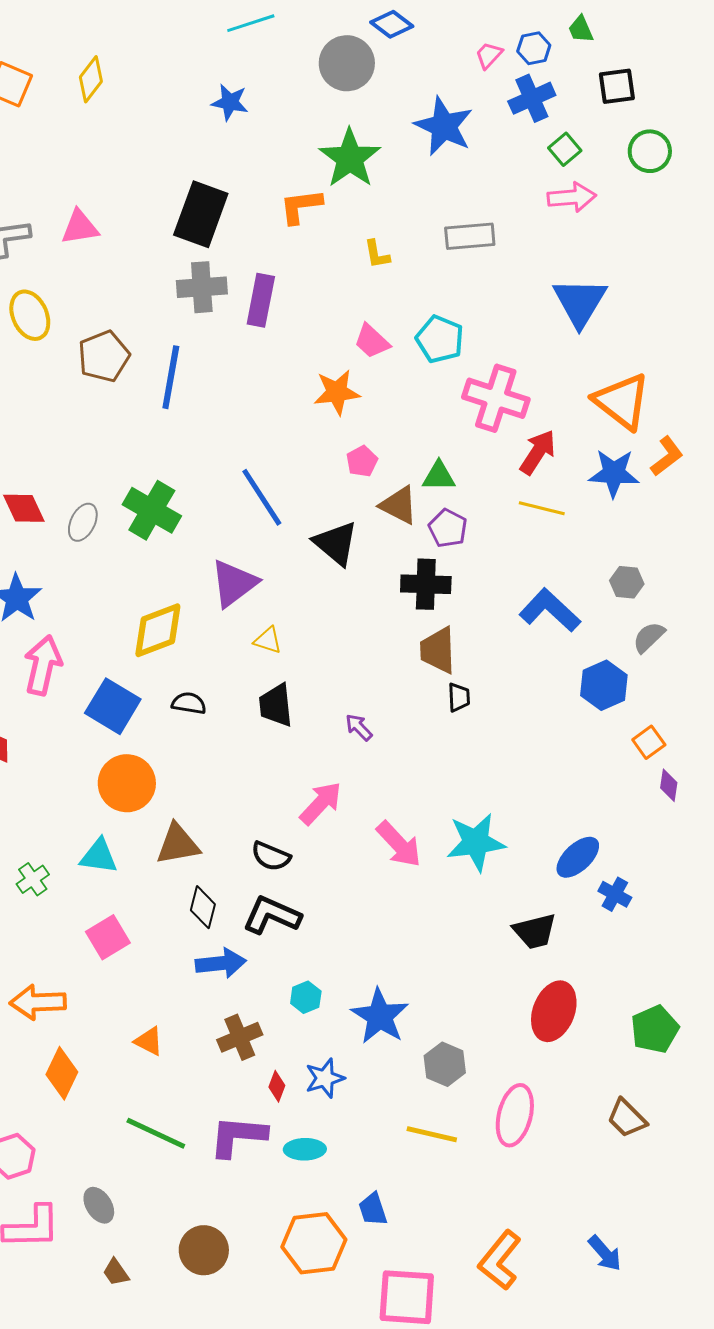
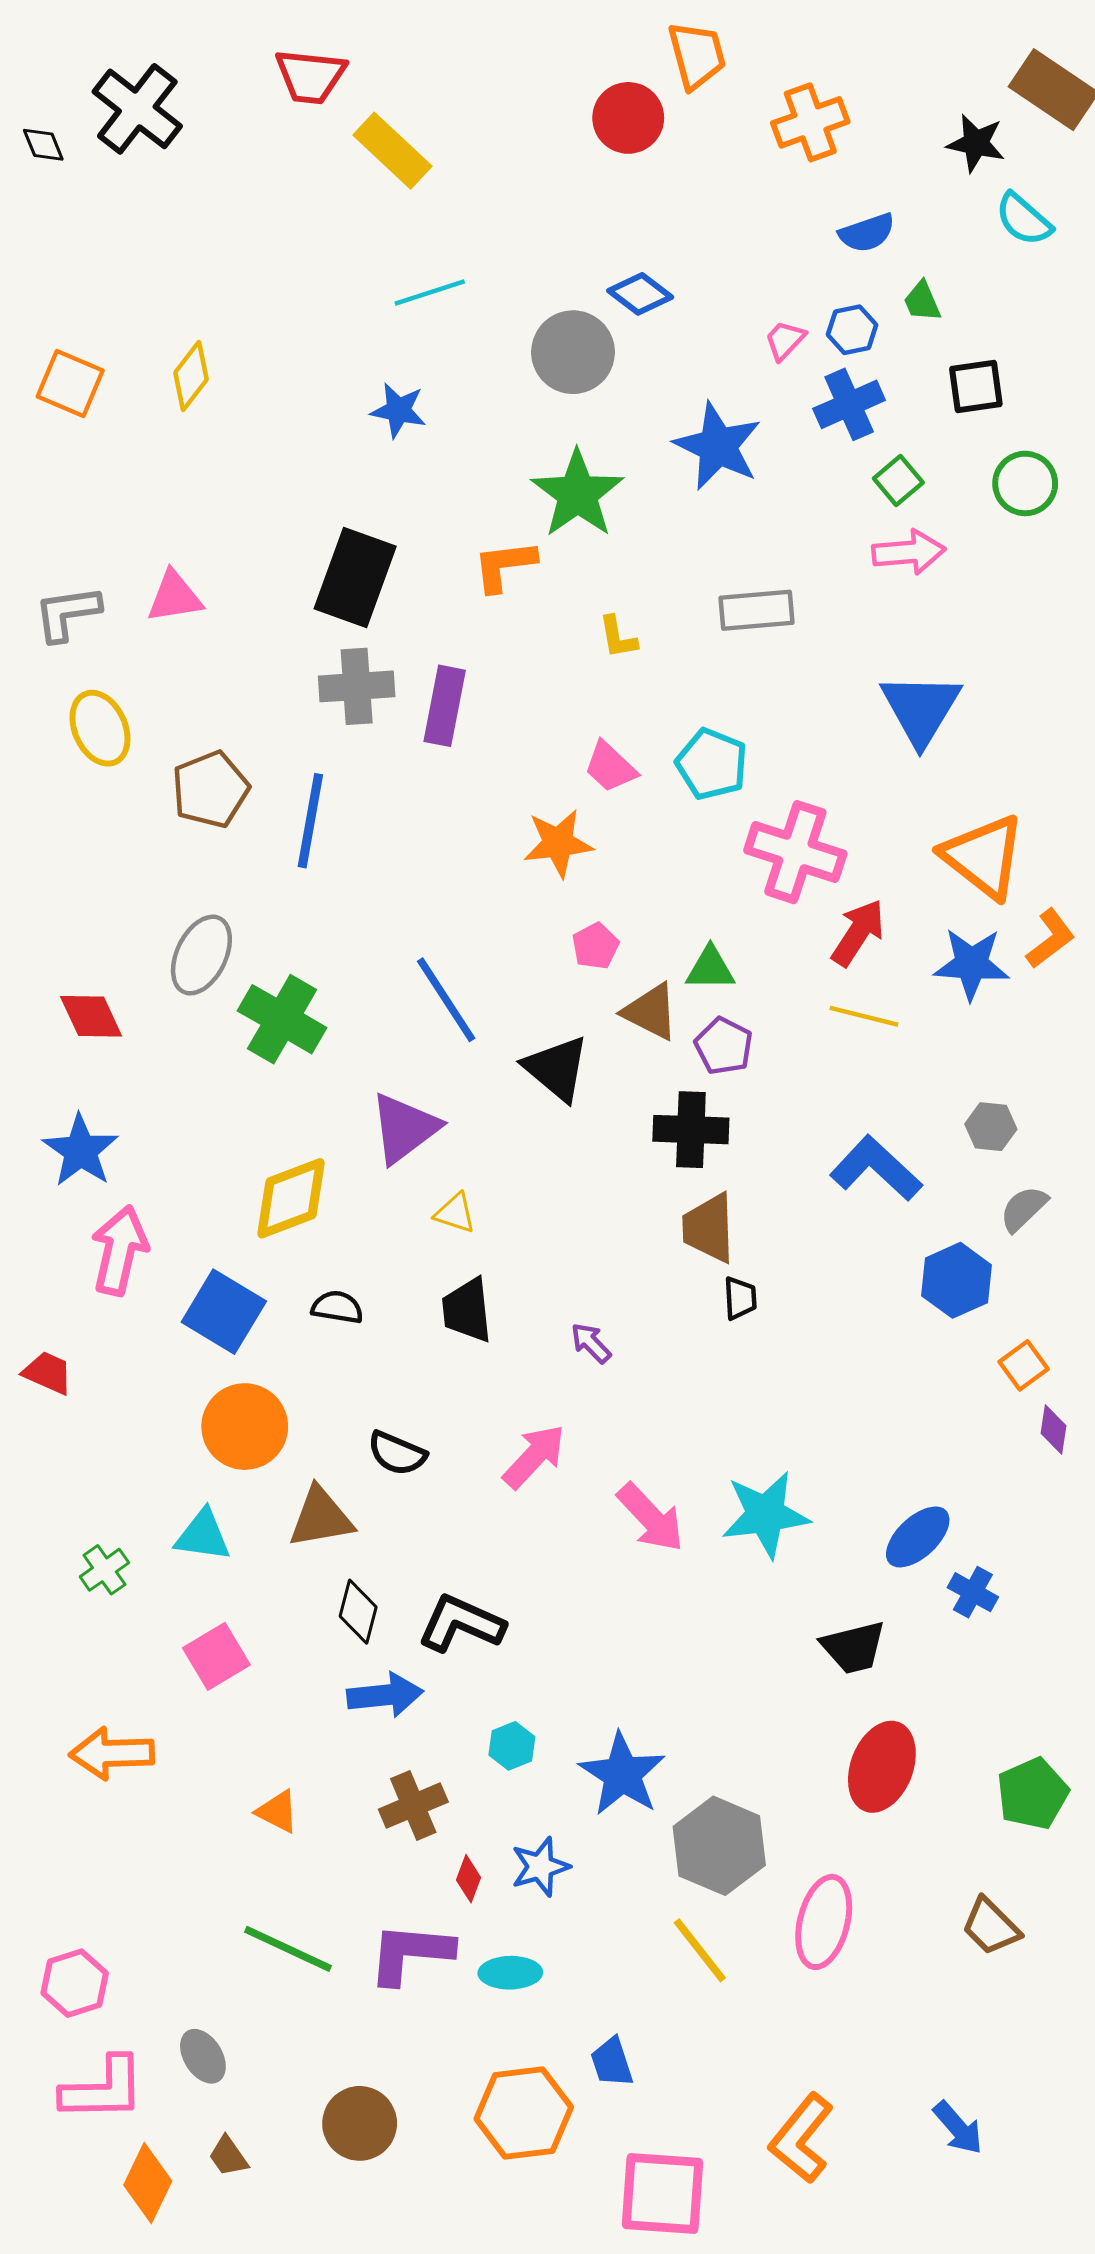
gray ellipse: (83, 522) -> (201, 955), moved, size x1.4
black semicircle: (271, 856) -> (397, 1453), moved
gray hexagon: (445, 1064) -> (719, 1846), size x1.5
orange diamond: (62, 1073) -> (148, 2183), moved
yellow line: (432, 1134) -> (700, 1950), turned 39

